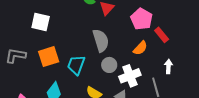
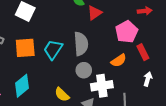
cyan trapezoid: (76, 65) -> (53, 49), moved
white arrow: (168, 66) -> (148, 79), moved

